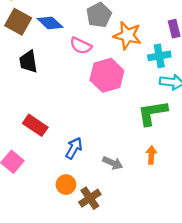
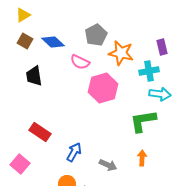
brown square: (18, 22) -> (25, 41), size x0.7

